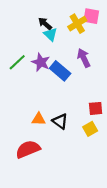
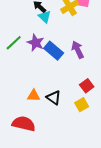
purple arrow: (84, 58) -> (78, 50), moved
red square: (96, 108) -> (87, 86), turned -32
red semicircle: (28, 149) -> (24, 124), turned 35

